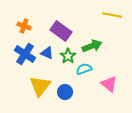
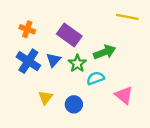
blue triangle: (47, 53) -> (53, 60), turned 48
yellow triangle: (40, 86) -> (45, 98), size x0.6

